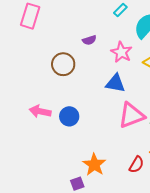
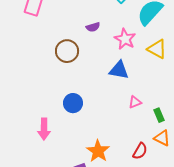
pink arrow: (40, 111) -> (44, 129), moved, turned -100
pink triangle: (131, 115) -> (135, 102), size x0.5

